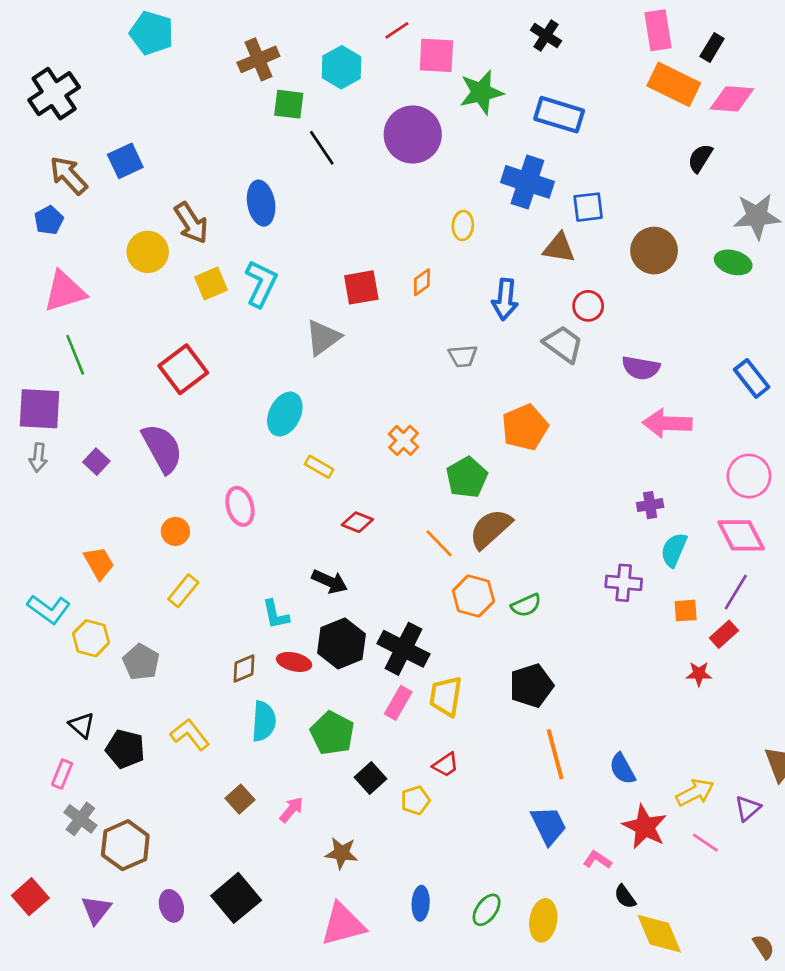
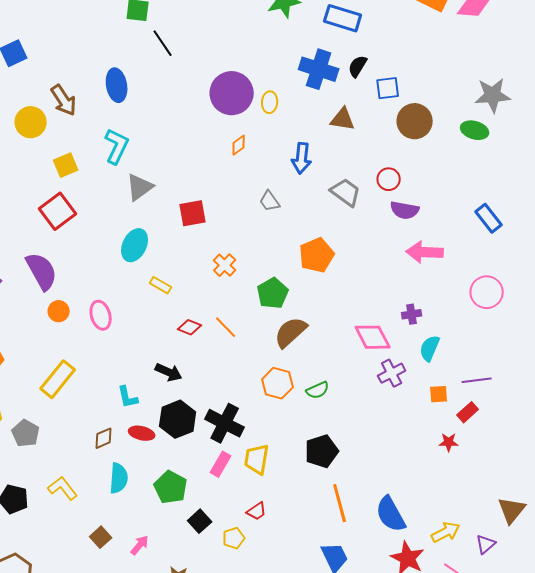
purple circle: (413, 135) -> (232, 93), moved
black semicircle: (700, 158) -> (358, 66), moved
blue square: (588, 207) -> (388, 88), moved
yellow square: (211, 284) -> (66, 165), moved
red square: (361, 287) -> (193, 213), moved
red circle: (588, 306) -> (389, 179), moved
gray triangle: (323, 338) -> (140, 187), moved
gray trapezoid: (463, 356) -> (270, 201), turned 60
orange circle: (175, 531) -> (59, 311), moved
pink diamond: (741, 535) -> (373, 337), moved
orange line: (439, 543) -> (226, 327), moved
purple cross: (624, 583) -> (392, 373), turned -32
yellow rectangle: (183, 591) -> (58, 379), size x1.5
purple line: (736, 592) -> (477, 380), turned 52
blue semicircle: (622, 769) -> (391, 514), size x1.5

